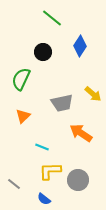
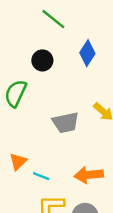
orange triangle: (23, 116) -> (18, 162), moved
orange arrow: (81, 133) -> (89, 175), moved, turned -40

